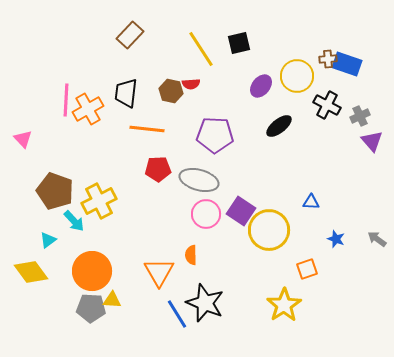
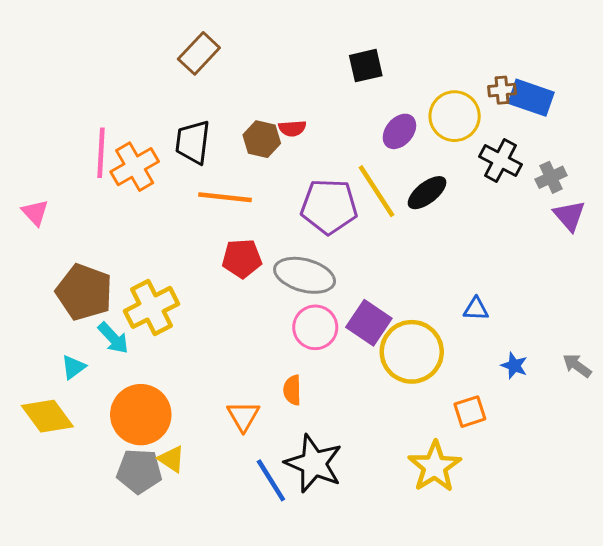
yellow line: (201, 49) -> (376, 191), moved
orange triangle: (159, 272) -> (243, 416), size x0.7
yellow triangle: (112, 300) -> (171, 459), turned 30

